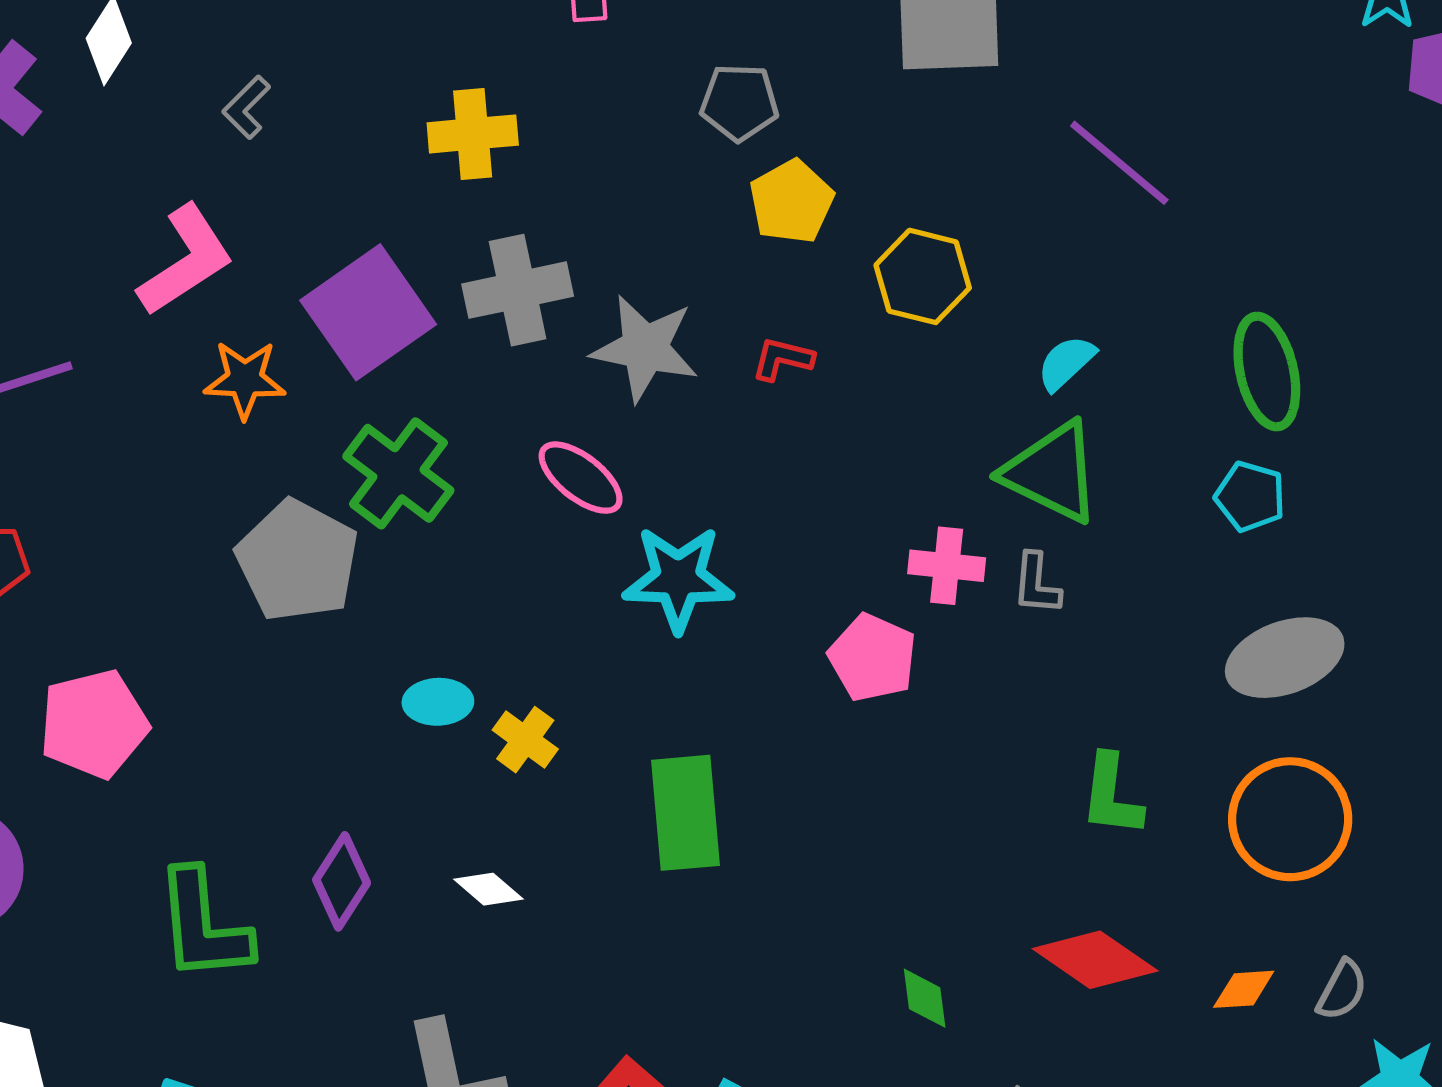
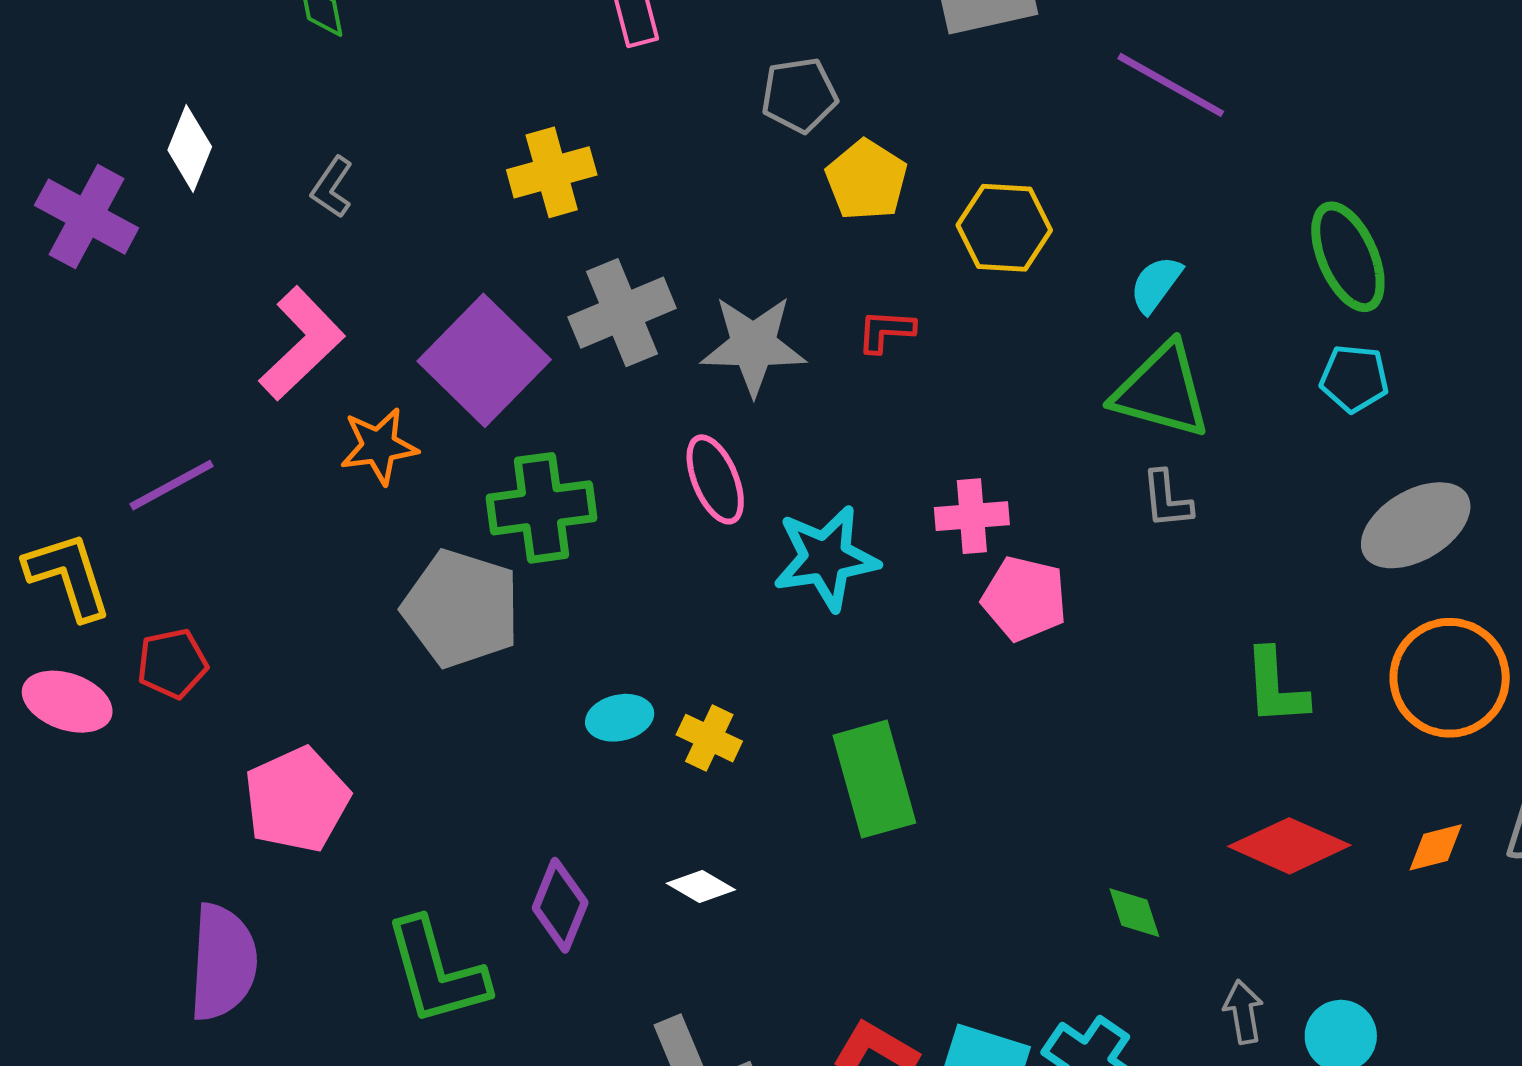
green cross: (398, 473) -> (541, 508), turned -34
pink ellipse: (581, 478) -> (715, 479), turned 40
pink cross: (947, 566) -> (972, 516), moved

